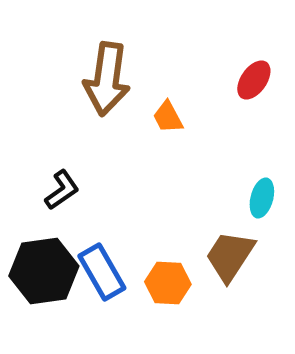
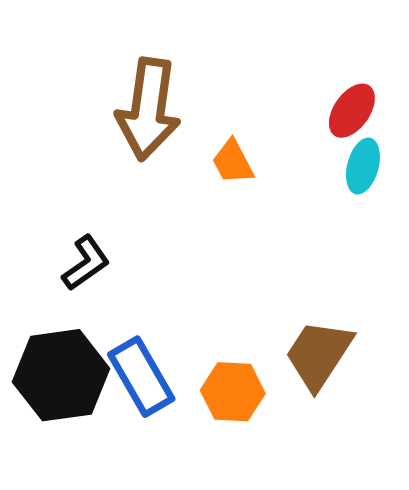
cyan ellipse: (262, 198) -> (363, 166), moved

